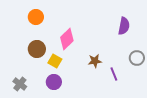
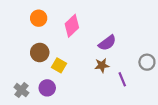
purple semicircle: (124, 26) -> (107, 43), moved, turned 42
pink diamond: (67, 39) -> (72, 26), moved
purple circle: (54, 82) -> (47, 88), moved

